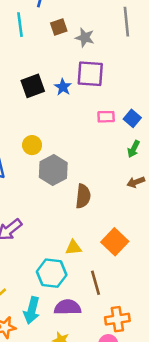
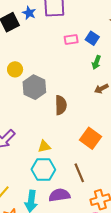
blue star: (63, 87) -> (29, 13), moved
yellow triangle: (73, 248) -> (44, 147), moved

